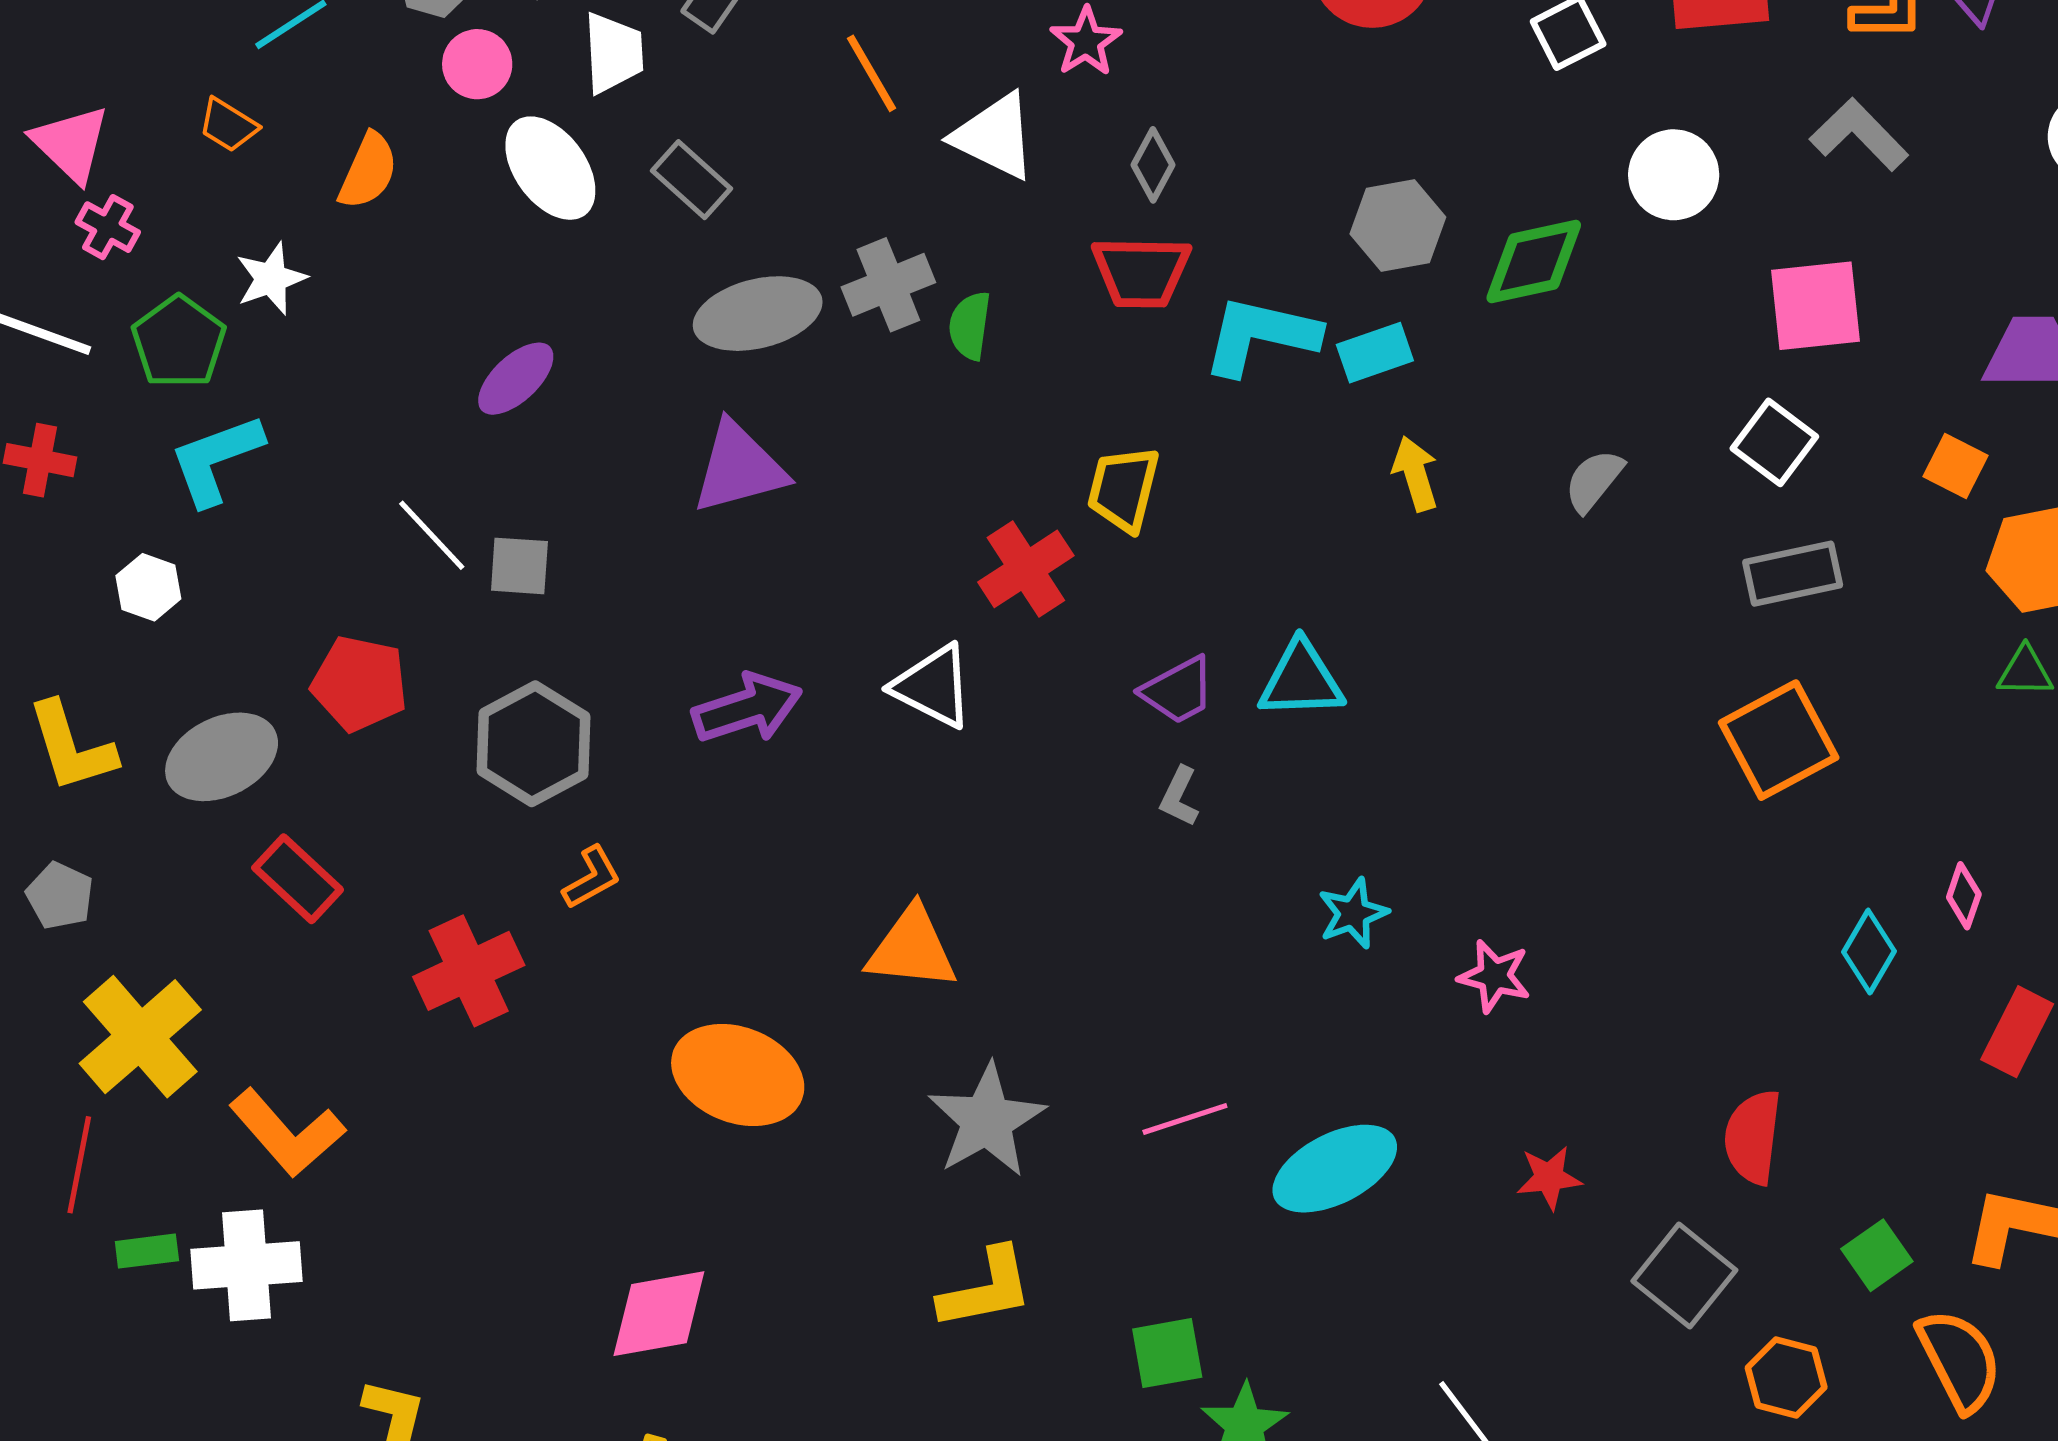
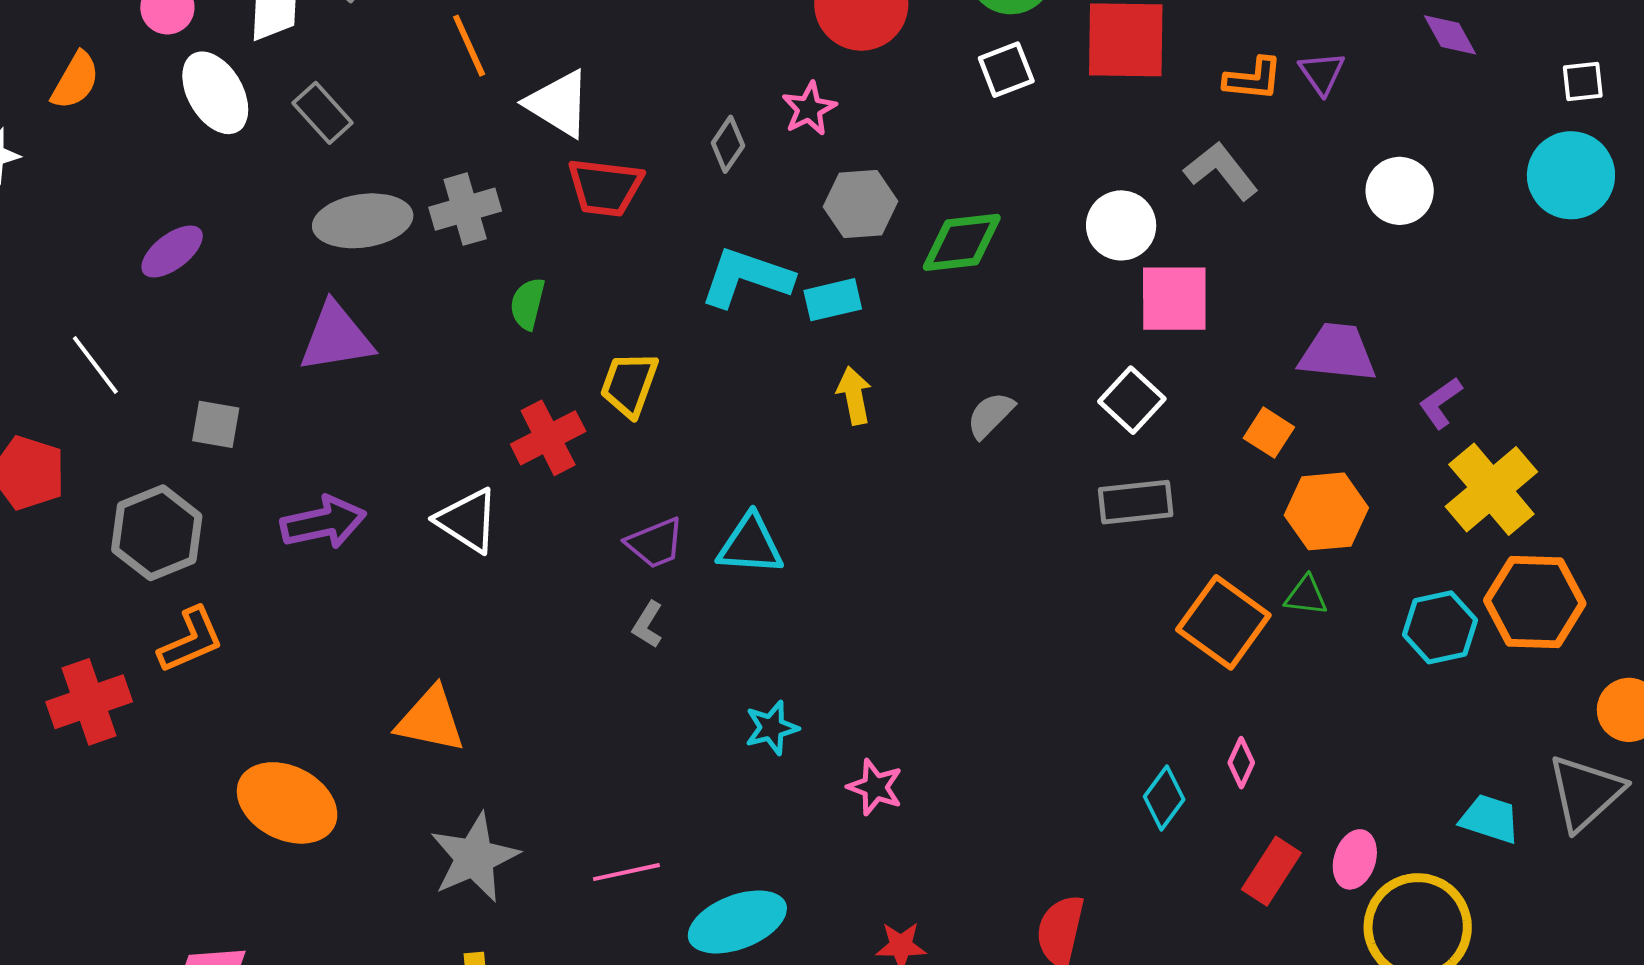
pink star: (1086, 42) -> (809, 109), moved
gray diamond: (1153, 165) -> (728, 144), moved
white circle: (1674, 175) -> (1121, 225), moved
red trapezoid: (1141, 272) -> (605, 187), moved
green semicircle: (970, 326) -> (528, 304), moved
gray square: (519, 566) -> (216, 424), moved
orange square: (1779, 740) -> (1223, 622), moved, turned -32
orange L-shape: (592, 878) -> (191, 640), size x1.4

